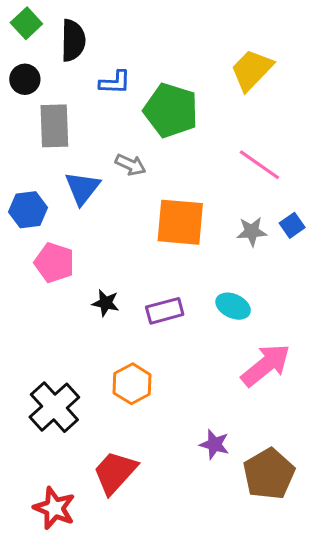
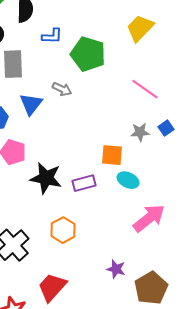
orange square: (180, 222) -> (112, 155), moved, size x0.7
black star: (106, 303) -> (46, 178), size x1.8

